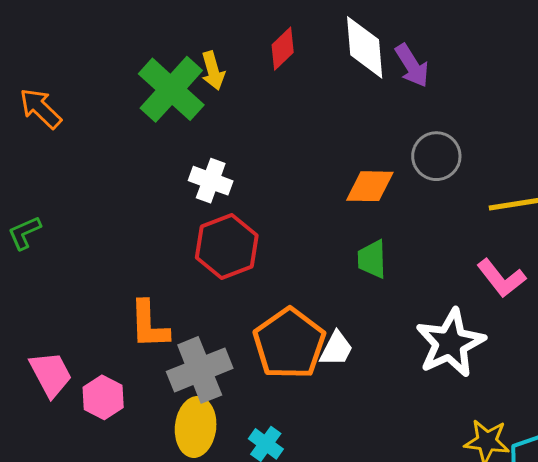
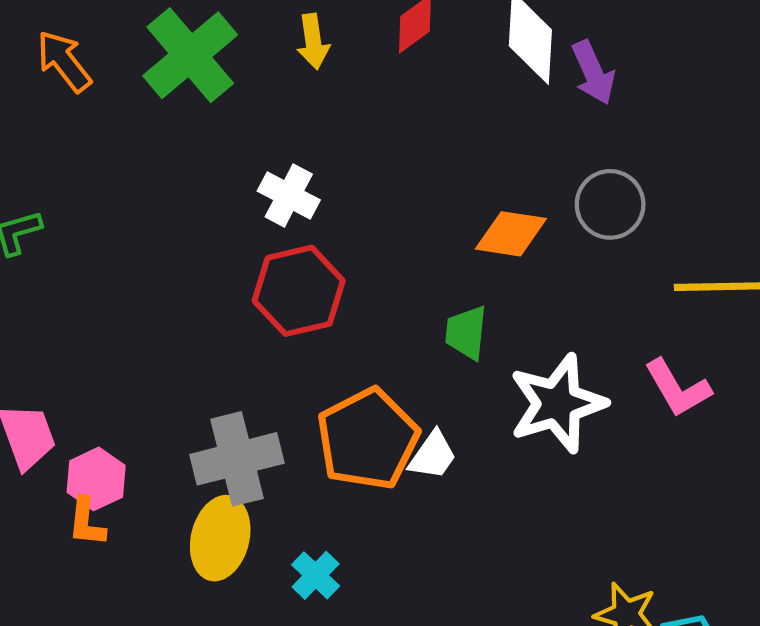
green cross: (171, 89) -> (190, 55), moved
green trapezoid: (372, 259) -> (466, 333), moved
orange L-shape: (149, 325) -> (87, 522), moved, size x0.7
white star: (450, 343) -> (557, 403), moved

